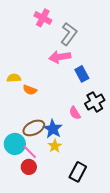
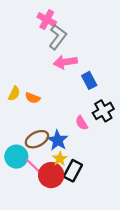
gray L-shape: (69, 34) -> (58, 37), moved
yellow semicircle: (14, 78) -> (14, 94), moved, turned 120
red circle: (29, 167) -> (51, 175), moved, size x1.5
black rectangle: (78, 172) -> (73, 171), moved

